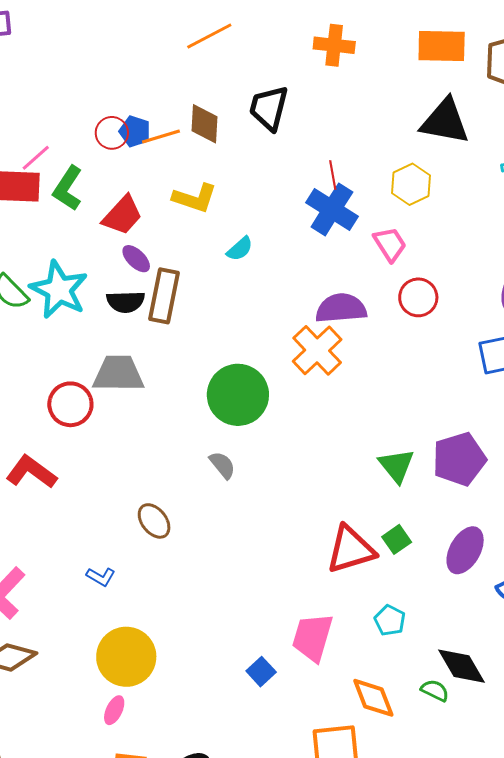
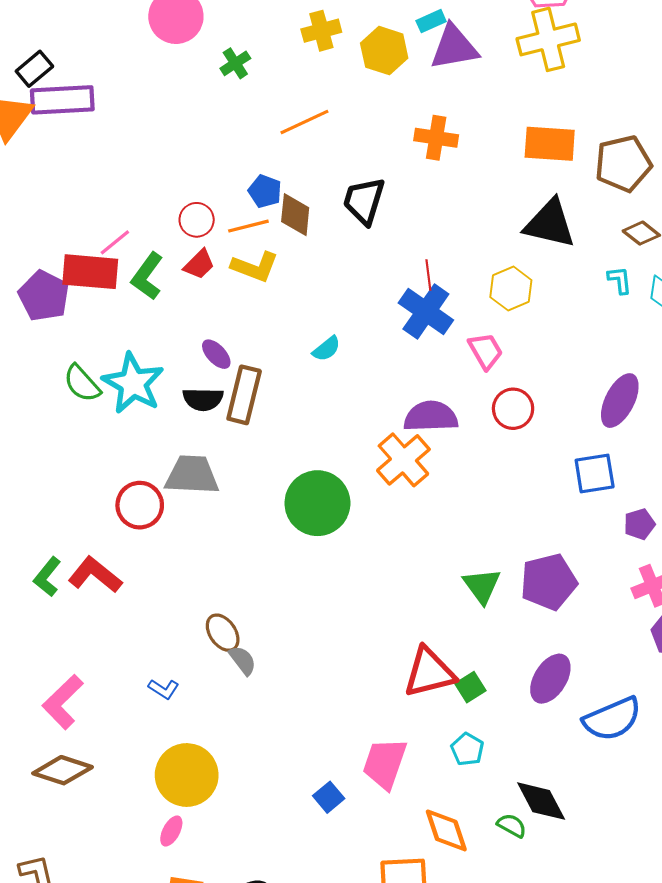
blue pentagon: (135, 131) -> (265, 191), moved
yellow L-shape: (195, 198) -> (255, 267), moved
red trapezoid: (122, 215) -> (199, 264), moved, size x0.7
gray semicircle: (222, 465) -> (243, 660), moved
green square: (397, 539) -> (470, 687), moved

